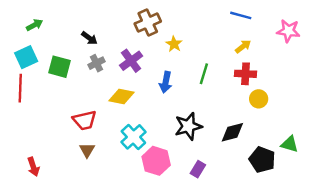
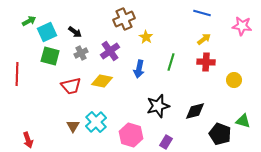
cyan square: (26, 57) -> (47, 32), moved
yellow circle: (259, 99) -> (234, 80), moved
red trapezoid: (85, 120) -> (71, 86), moved
cyan cross: (133, 137) -> (96, 122), moved

